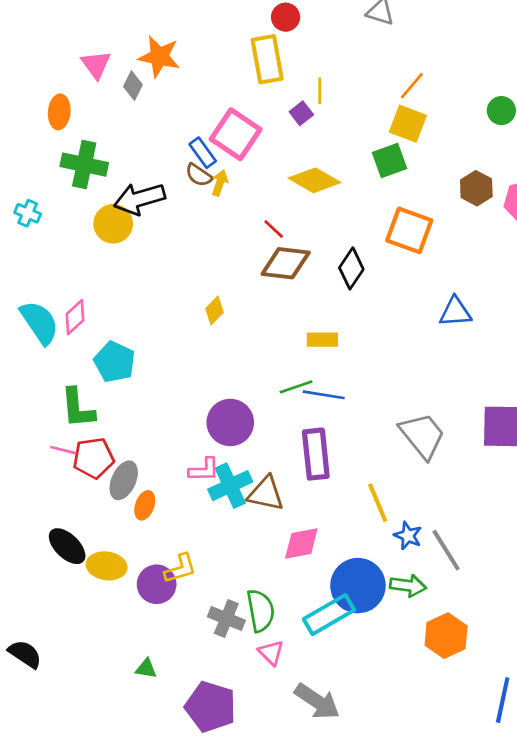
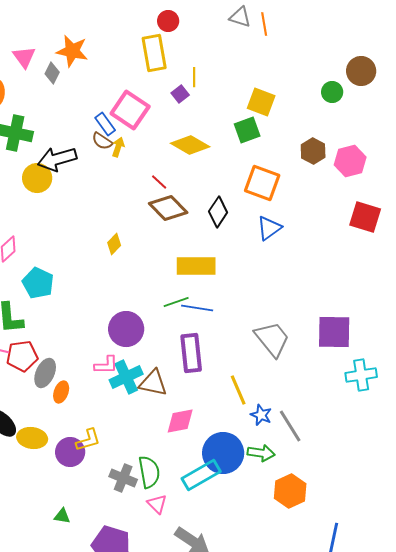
orange line: (412, 86) -> (264, 24), moved, turned -50
brown diamond: (286, 263) -> (168, 208), turned 39
blue triangle: (455, 312) -> (269, 228), moved, turned -32
yellow rectangle: (322, 340) -> (196, 266), size x1.6

